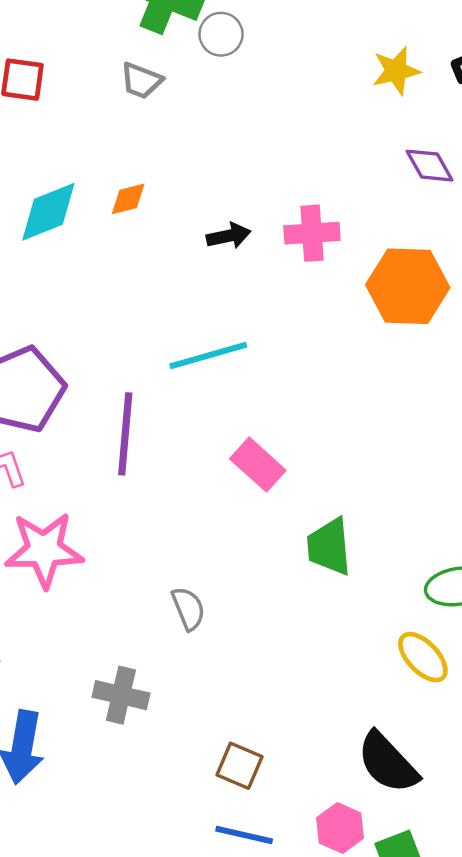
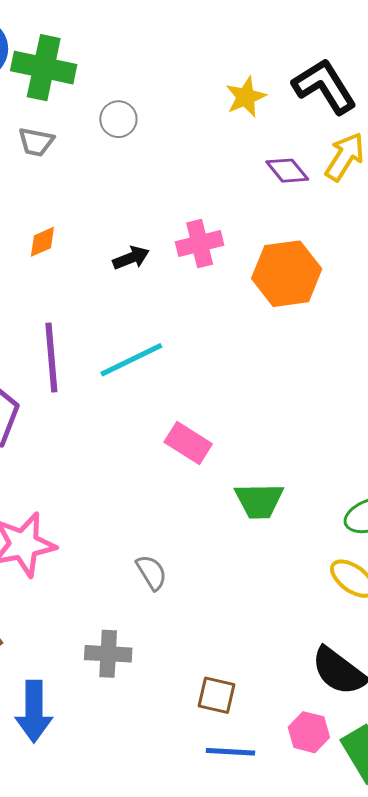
gray circle: (221, 34) -> (118, 119), moved
purple line: (125, 434) -> (51, 357), moved
green trapezoid: (329, 547) -> (259, 501), turned -76

